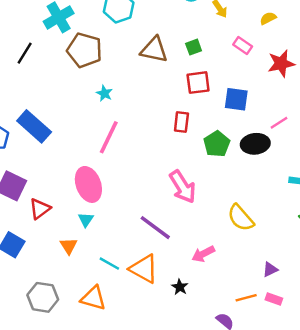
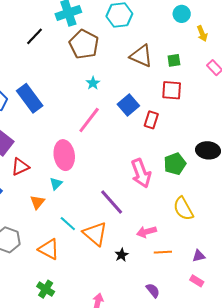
blue square: (236, 99) -> (128, 105), moved, turned 30
green pentagon: (217, 144) -> (175, 164), moved
orange line: (246, 298) -> (163, 252), moved

